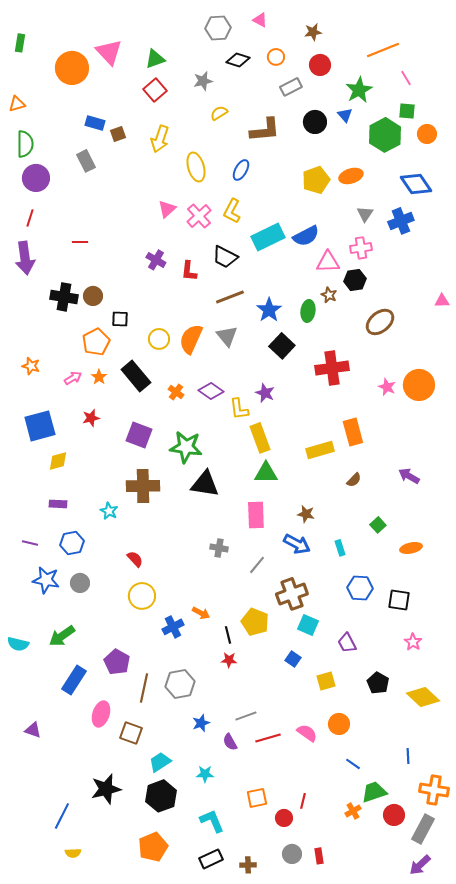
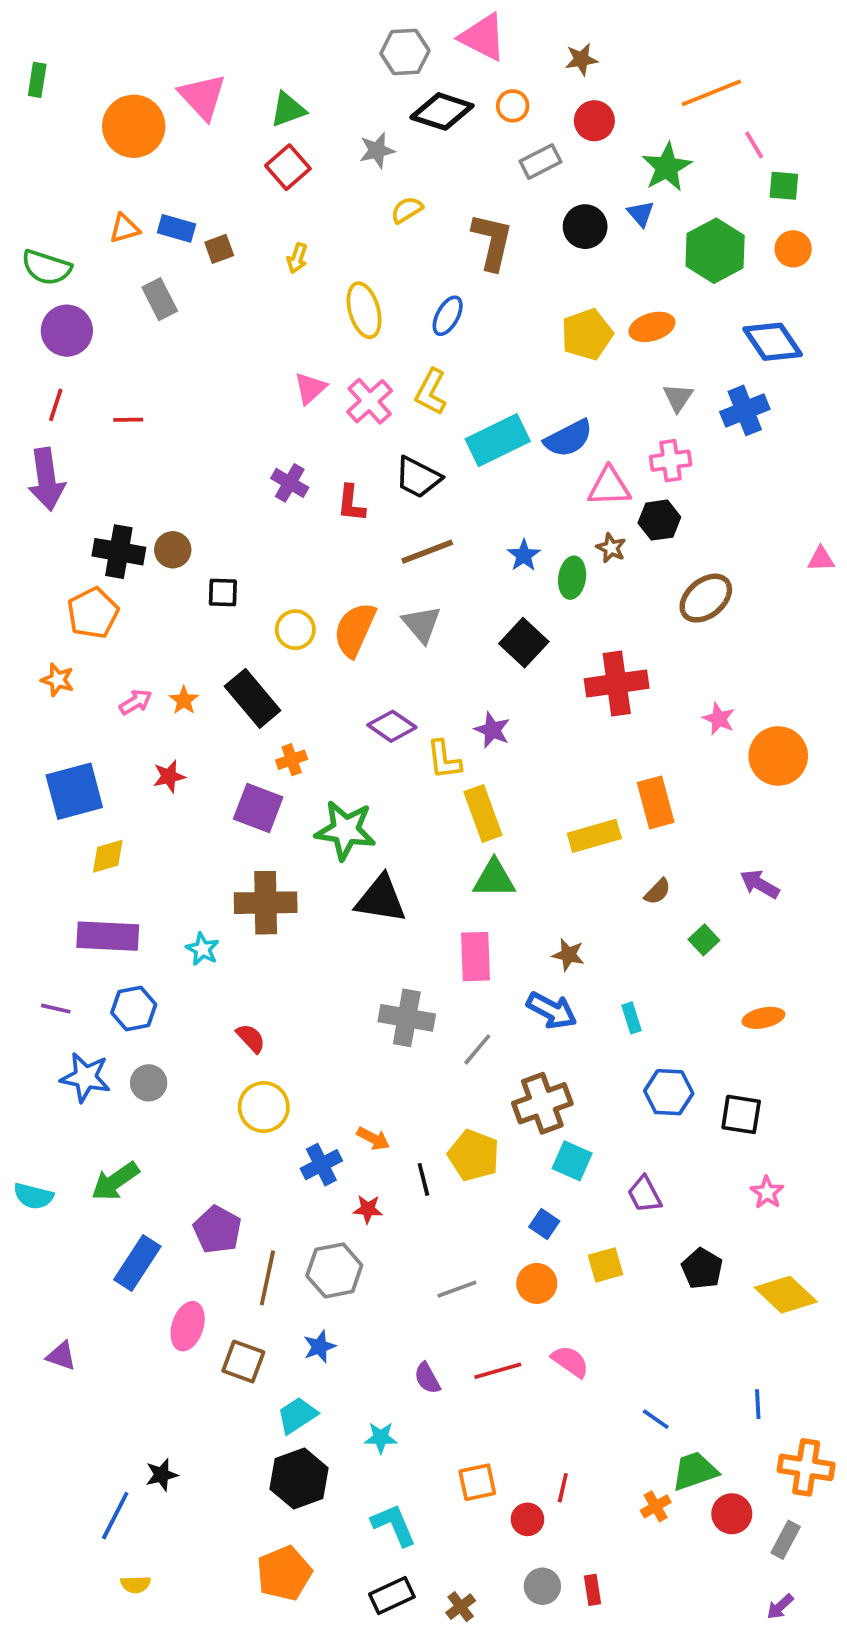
pink triangle: (260, 20) -> (483, 37), size x1.8
black diamond: (238, 60) -> (442, 111), size x1.4
orange triangle: (17, 104) -> (124, 228), moved
green square: (407, 111) -> (784, 186), moved
brown L-shape: (265, 130) -> (492, 241), turned -72
yellow arrow: (160, 139) -> (297, 258), size x0.6
green semicircle: (25, 144) -> (46, 267), turned 108
red line: (80, 242) -> (128, 420), moved
blue star: (269, 310) -> (524, 555), moved, size x0.7
orange pentagon: (96, 342) -> (93, 613), moved
orange circle: (419, 385) -> (778, 756), moved
orange cross: (176, 392) -> (292, 760), moved, turned 35
purple rectangle: (58, 504) -> (108, 936), size x1.8
green square: (378, 525) -> (704, 940), moved
gray cross: (219, 548) -> (407, 1018), size x1.6
red star: (229, 660) -> (368, 1209), moved
gray line: (246, 716) -> (457, 1289), moved
blue star: (201, 723) -> (319, 1347), moved
orange circle: (339, 724) -> (537, 1283), moved
black star: (106, 789) -> (162, 1475), moved, size x0.6
gray rectangle: (423, 829) -> (786, 1540), size x0.7
brown cross: (248, 865) -> (461, 1607), turned -35
purple arrow: (420, 865) -> (780, 1607), size x0.7

